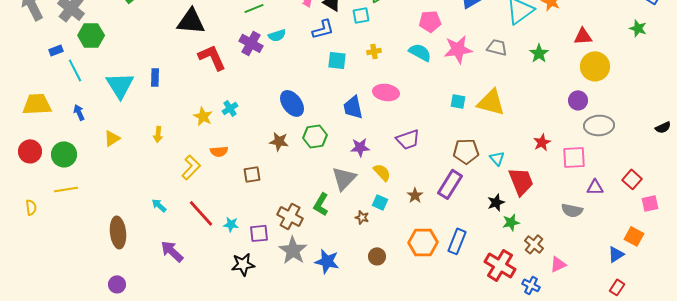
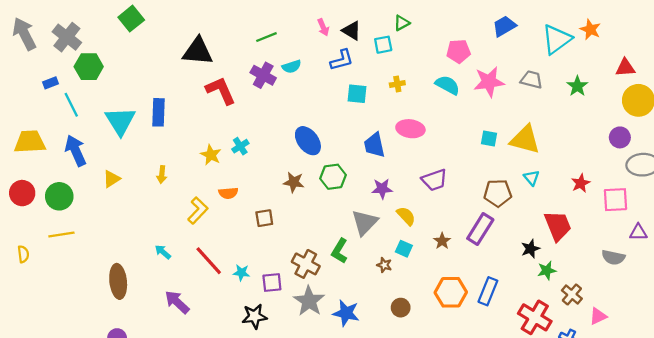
blue rectangle: (155, 77) -> (158, 112), size x1.4
blue arrow: (79, 112) -> (76, 151), size x1.8
cyan triangle: (497, 158) -> (532, 178), moved

